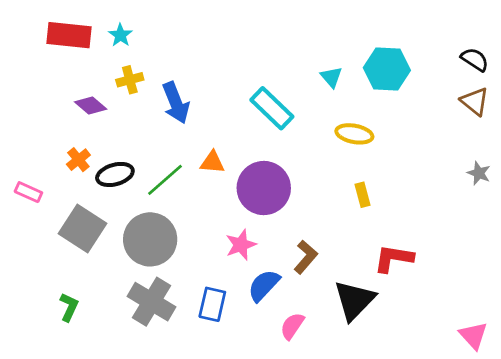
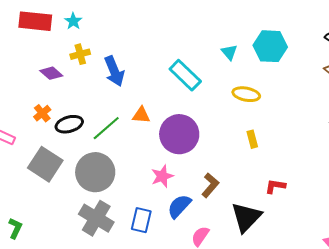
red L-shape: (394, 258) -> (275, 186), size x0.7
green L-shape: (69, 307) -> (15, 228), moved

